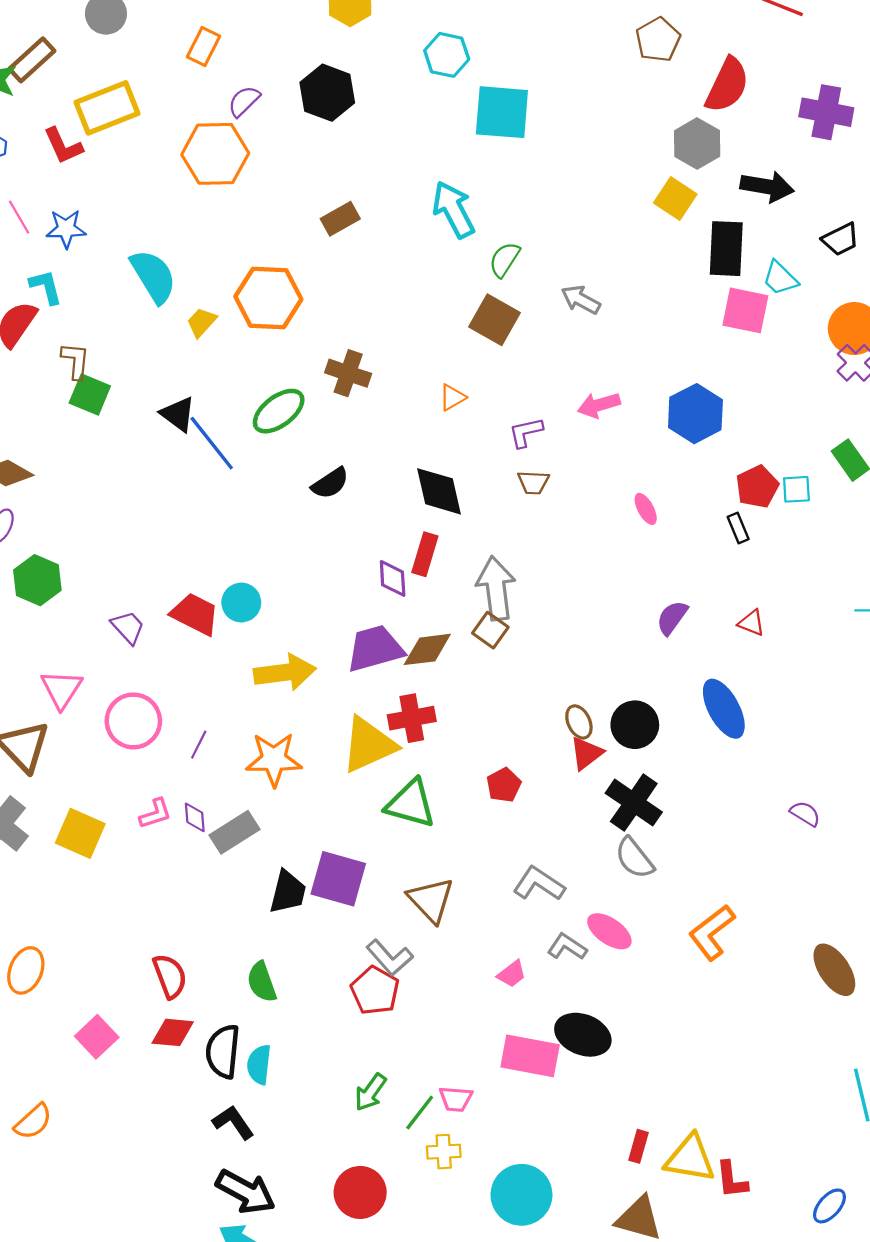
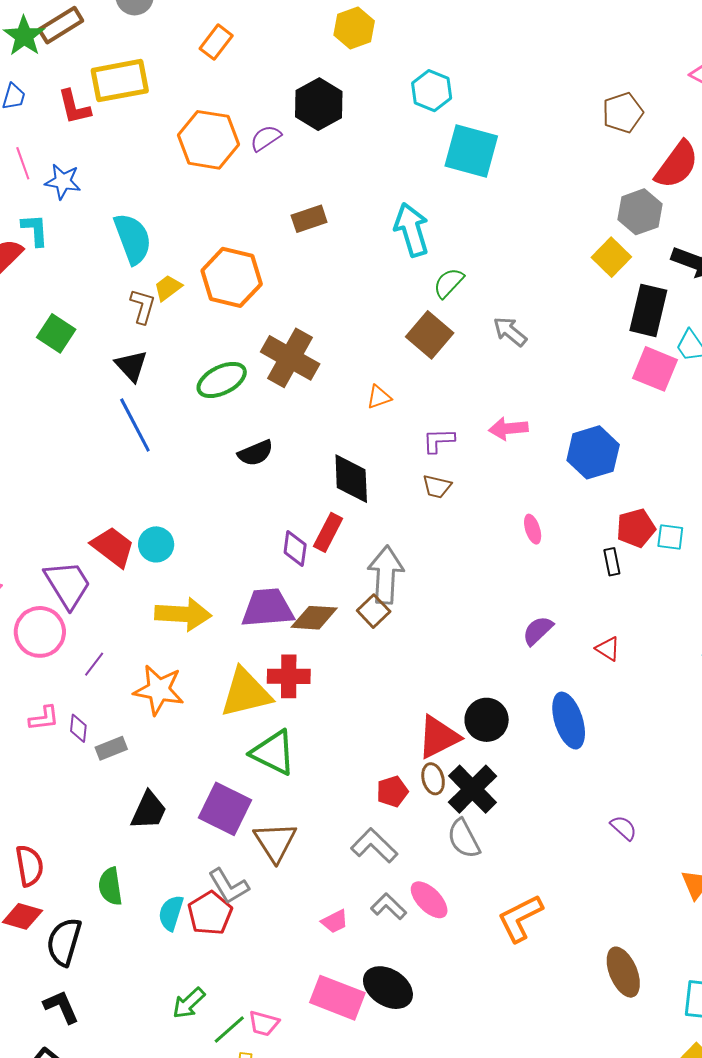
purple semicircle: (244, 101) -> (266, 138), moved
brown L-shape: (75, 361) -> (143, 306), moved
brown cross: (348, 373) -> (290, 358), size x1.4
blue line: (212, 443) -> (135, 425), moved
purple trapezoid: (128, 627) -> (68, 584), moved, size x1.6
brown ellipse: (579, 722) -> (433, 779), moved
red triangle: (586, 753) -> (438, 737), size x1.4
red pentagon: (504, 785) -> (392, 791), moved
gray rectangle: (234, 832) -> (111, 748), size x0.7
purple square: (338, 879) -> (225, 809), moved
cyan semicircle: (259, 1065) -> (171, 913), moved

